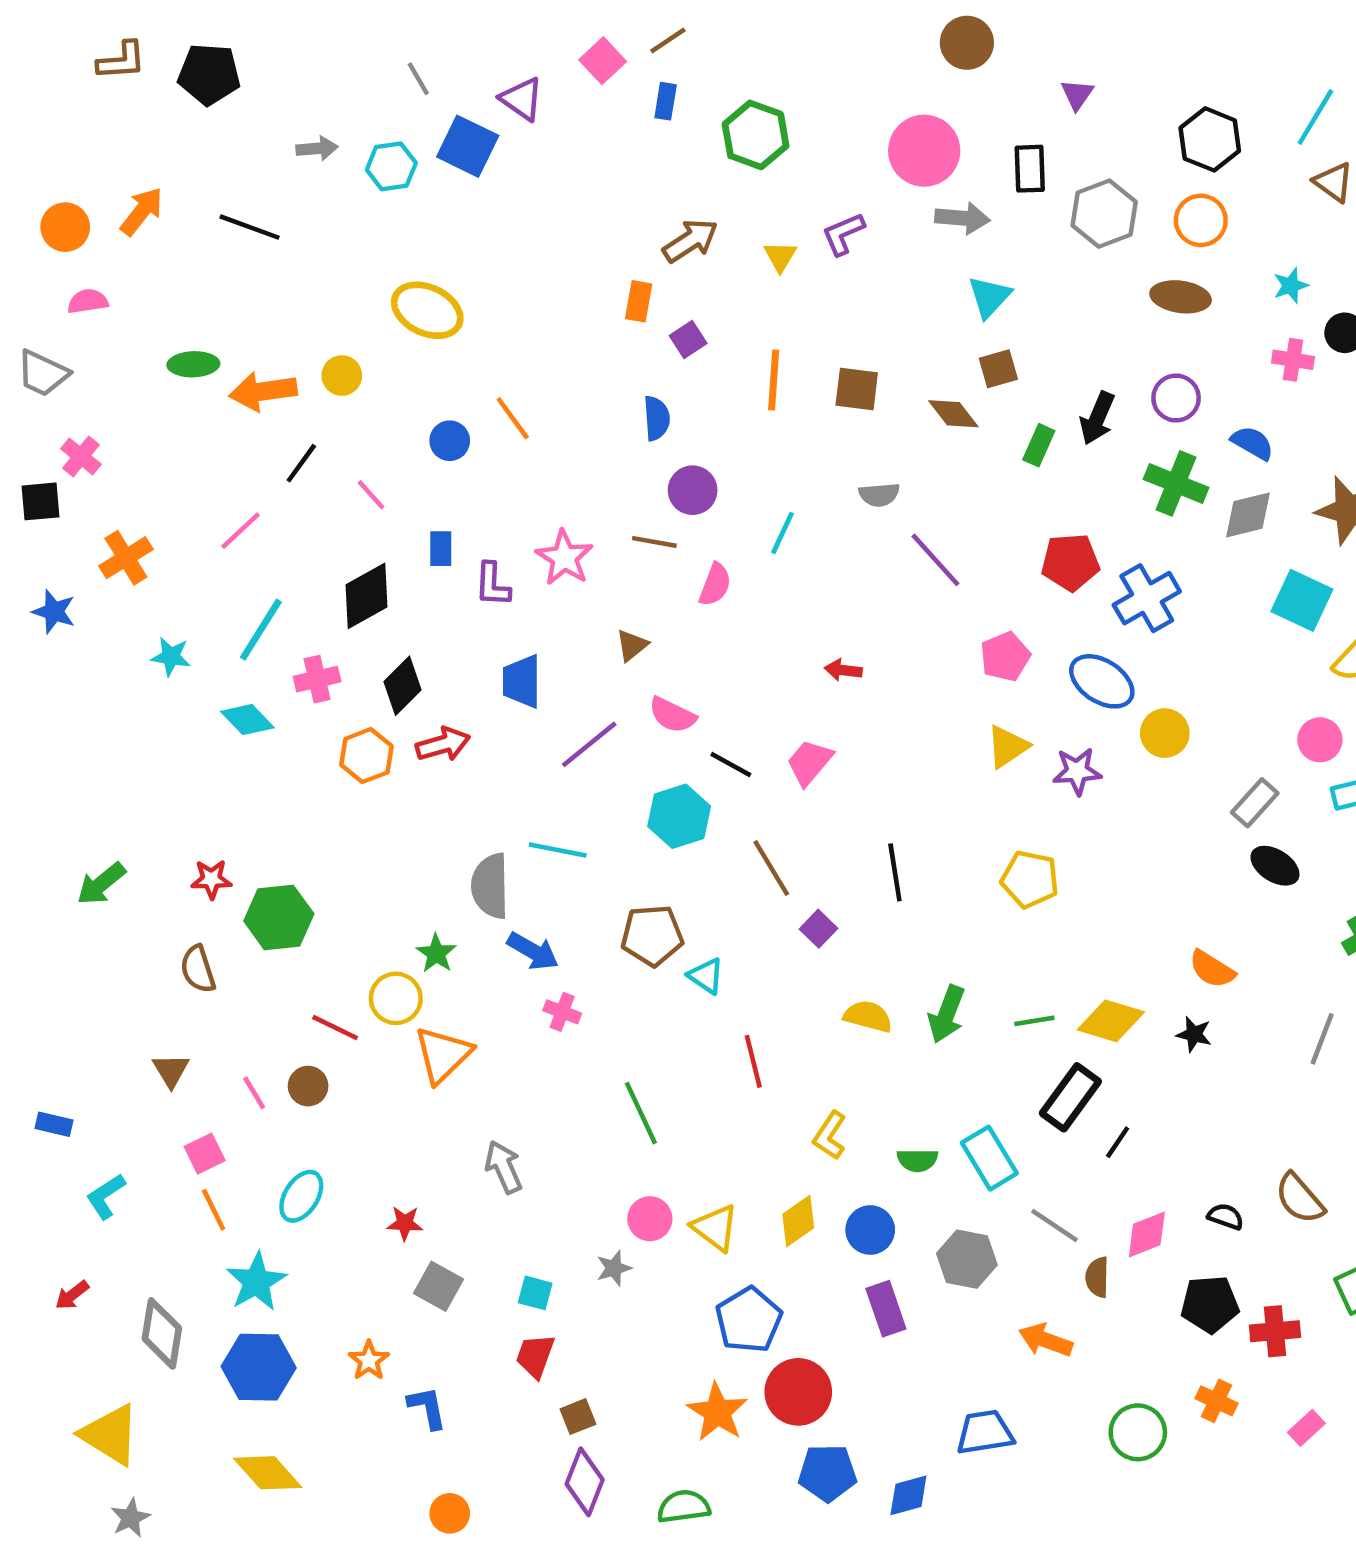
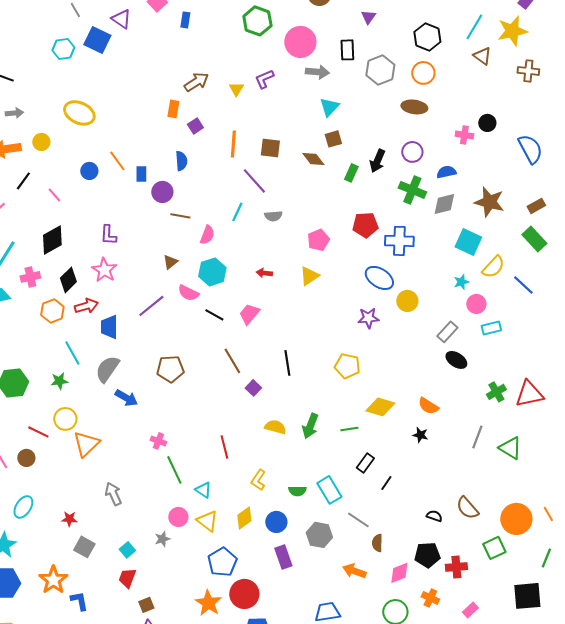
green hexagon: (756, 135) -> (257, 21), moved
gray arrow: (317, 148) -> (14, 113), moved
cyan star: (1291, 286) -> (461, 282), moved
blue semicircle: (1252, 443) -> (446, 172), turned -42
purple circle: (693, 490) -> (162, 192), moved
gray semicircle: (879, 495) -> (273, 216), moved
blue rectangle: (441, 549) -> (141, 174), moved
pink star: (564, 558) -> (104, 270), moved
purple line: (935, 560) -> (254, 181), moved
blue cross: (1147, 598) -> (399, 241), turned 32
pink pentagon: (1005, 657) -> (318, 240), moved
blue trapezoid: (522, 681) -> (109, 327), moved
yellow triangle: (1007, 747) -> (309, 276), moved
cyan hexagon: (679, 816) -> (212, 272), moved
cyan line: (558, 850) -> (72, 353), moved, turned 50
gray semicircle: (490, 886) -> (107, 369), turned 36
brown pentagon: (652, 935) -> (170, 369), moved
green star: (436, 953) -> (59, 381), moved, turned 30
cyan triangle: (706, 976) -> (203, 490), moved
pink cross: (562, 1012) -> (158, 441), moved
yellow diamond: (1111, 1021) -> (380, 407), moved
black rectangle: (1070, 1097) -> (365, 463), size x0.7
pink diamond: (1147, 1234) -> (399, 573), moved
cyan square: (535, 1293) -> (127, 550), turned 35
orange star: (369, 1360) -> (53, 580), size x1.6

